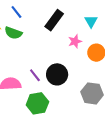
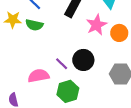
pink star: (75, 41) -> (97, 25), size x1.5

